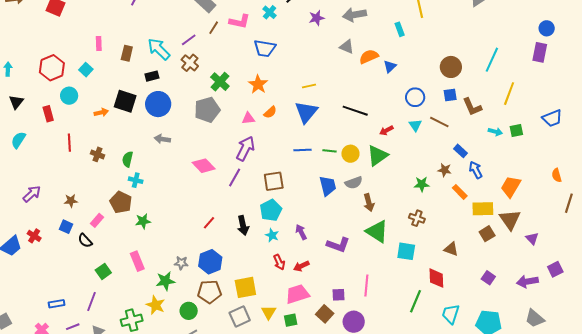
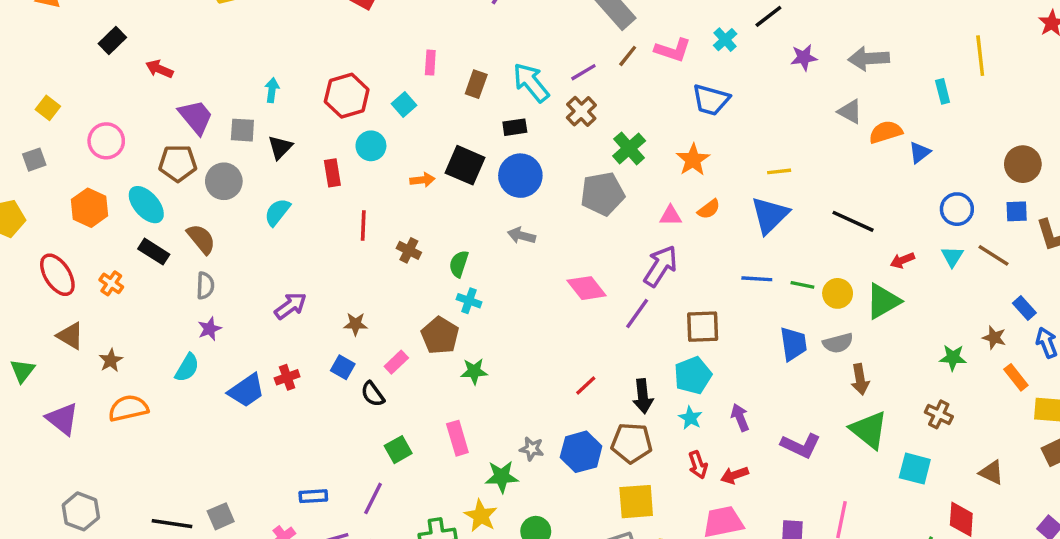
red cross: (34, 236) -> (287, 377), turned 32
brown pentagon: (209, 292) -> (632, 443), moved

